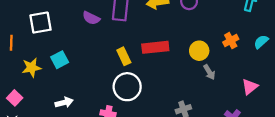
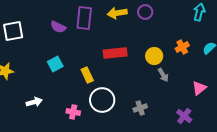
yellow rectangle: (124, 56) -> (87, 75), moved
cyan square: (60, 60) -> (55, 64), moved
white circle: (127, 87) -> (102, 100), moved

